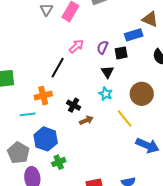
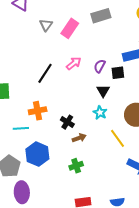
black line: (58, 68) -> (45, 73), moved
green cross: (59, 162) -> (76, 166), moved

